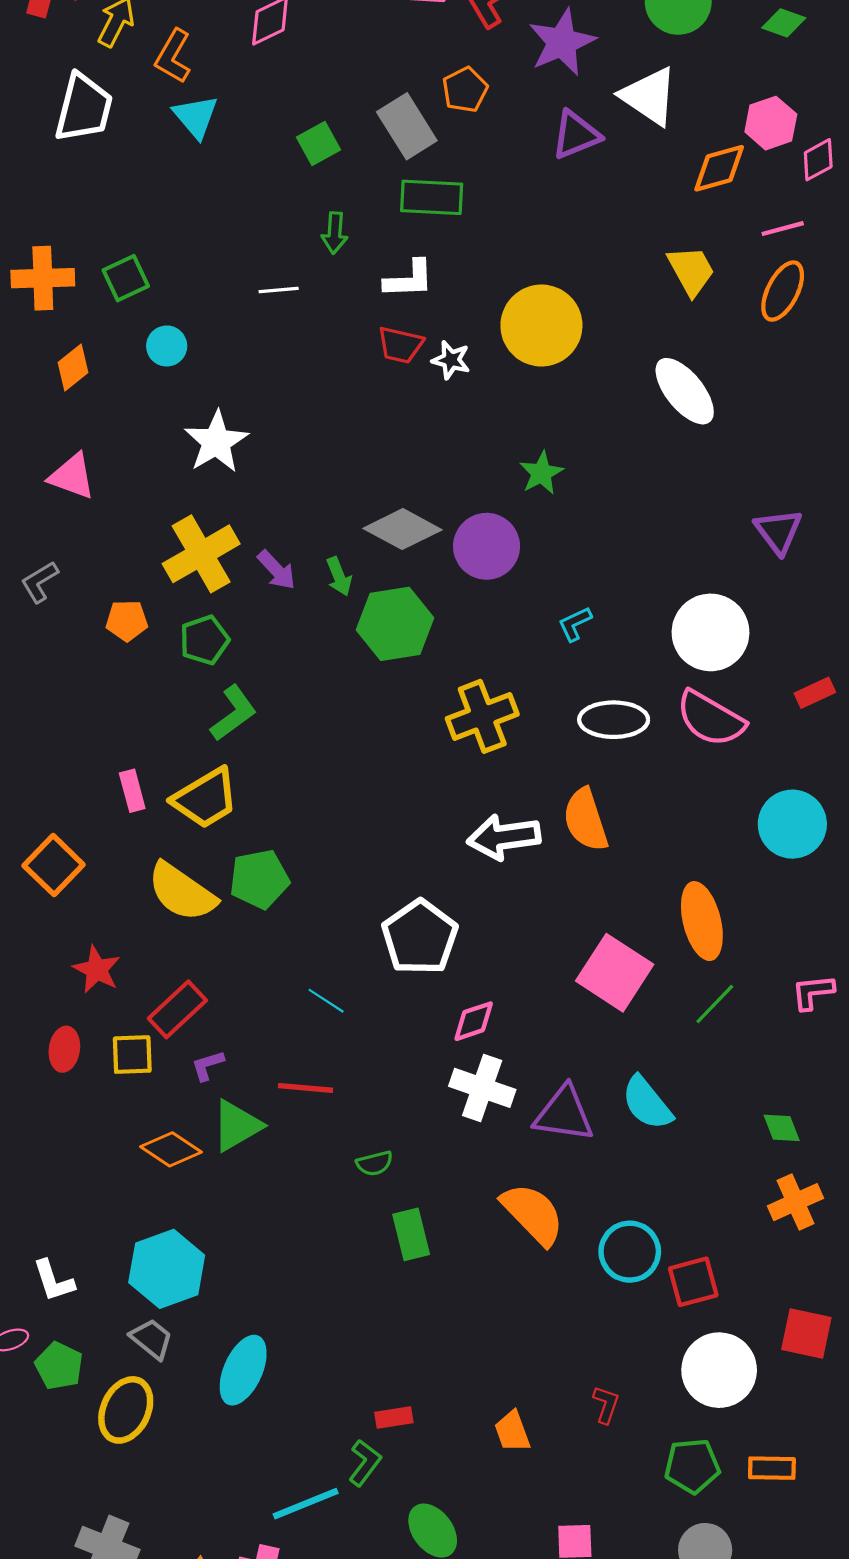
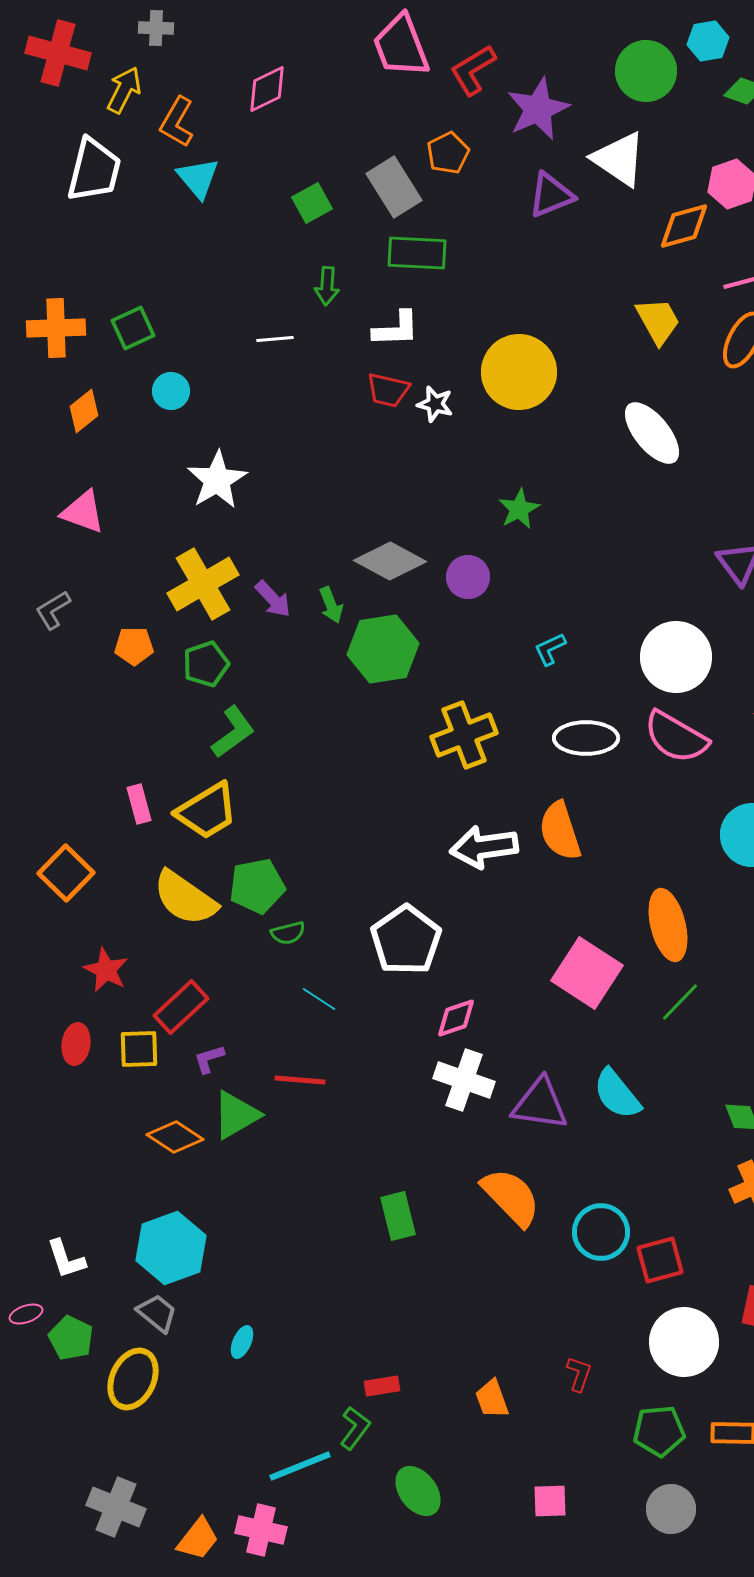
purple circle: (487, 546) -> (468, 577), size x0.7
green semicircle: (375, 1163) -> (288, 933), moved
cyan ellipse: (243, 1370) -> (242, 1342), size x0.5

